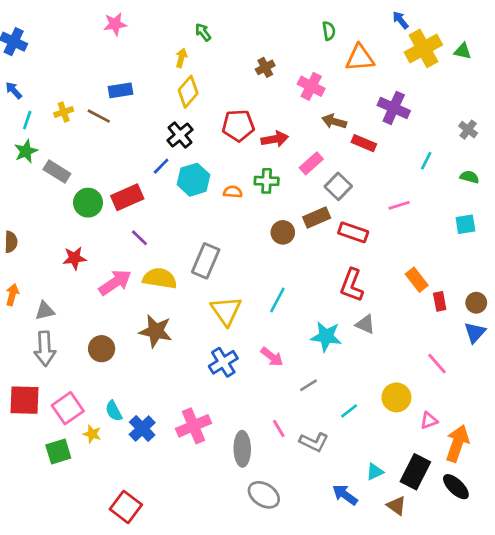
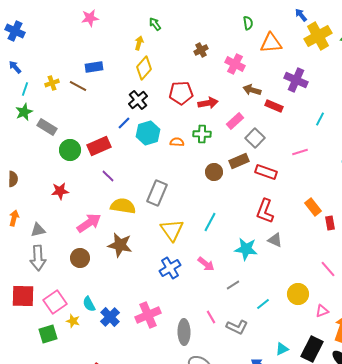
pink arrow: (115, 282) -> (89, 223), moved

